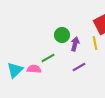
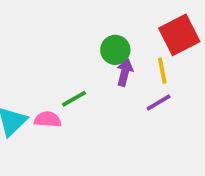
green circle: (62, 35) -> (115, 50), moved
purple line: (79, 67) -> (159, 103), moved

